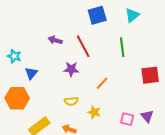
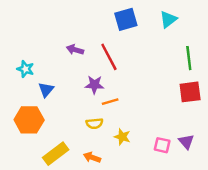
green line: (122, 47) -> (189, 58), moved
orange line: (102, 83) -> (110, 102), moved, turned 32

